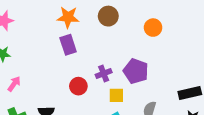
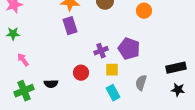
pink arrow: (14, 84) -> (23, 60), turned -72
red circle: (78, 86) -> (81, 73), moved

